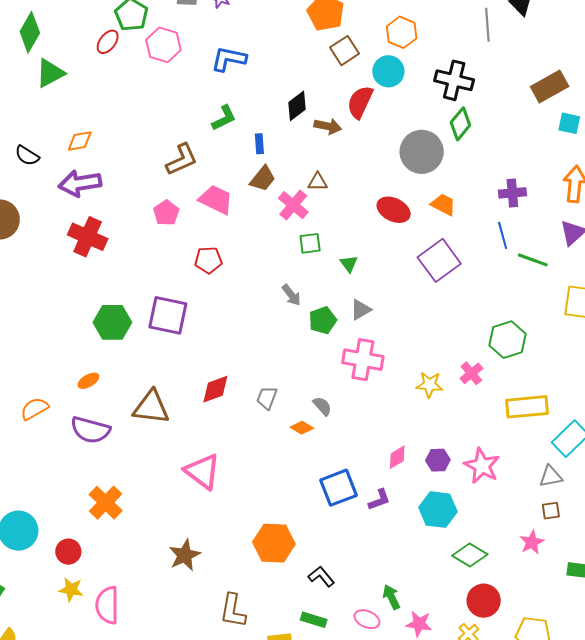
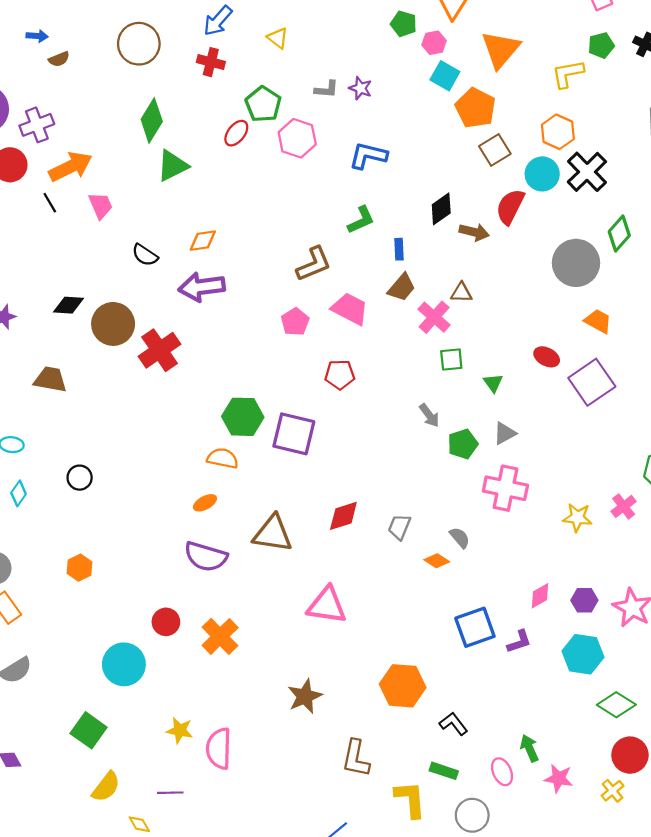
black cross: (454, 80) -> (587, 172), moved, turned 30
red ellipse: (394, 210) -> (547, 357), moved, size x0.7
red cross: (88, 237) -> (160, 350), moved, turned 30
green hexagon: (112, 322) -> (243, 417), moved
orange semicircle: (34, 409) -> (223, 458), moved, turned 40
pink triangle: (202, 471) -> (327, 605), turned -30
red circle: (68, 552) -> (166, 622), moved
pink ellipse: (367, 619) -> (502, 772), turned 40

